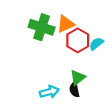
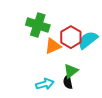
orange triangle: (66, 24) -> (53, 46), moved
cyan semicircle: (96, 44) -> (88, 40), size x1.5

